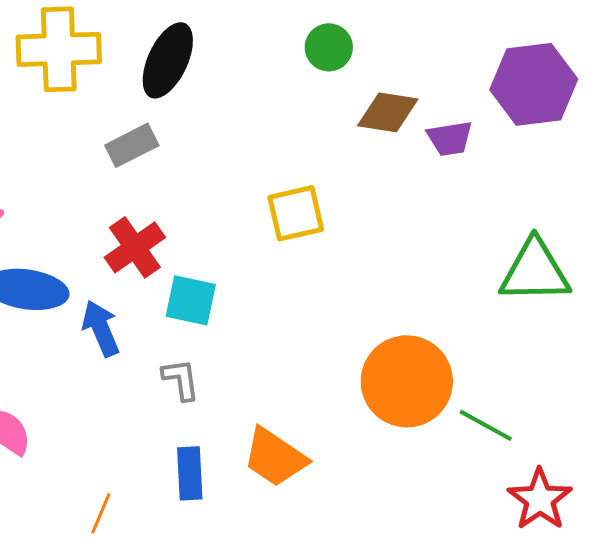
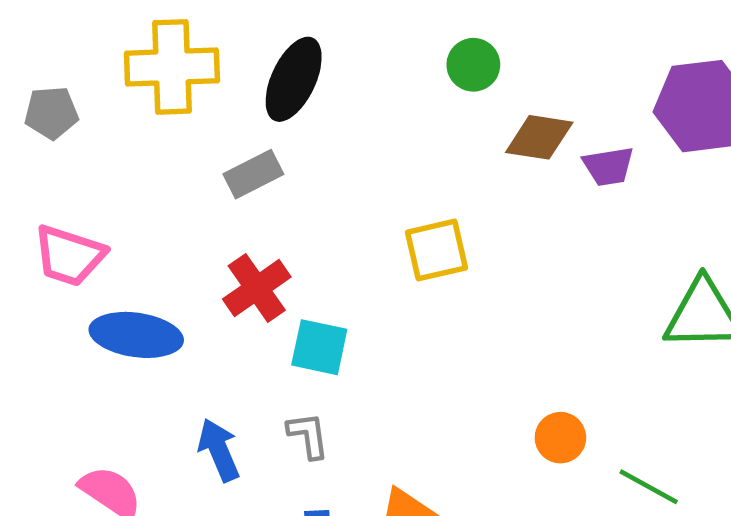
blue arrow: (101, 328) -> (219, 450), moved
orange circle: (407, 381) -> (560, 438), size x0.5

